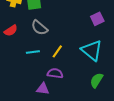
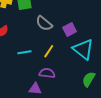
purple square: (97, 19) -> (70, 30), moved
gray semicircle: (39, 28) -> (44, 23), moved

